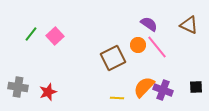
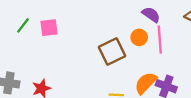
pink square: (55, 36) -> (49, 28), turned 36
pink line: (157, 47) -> (160, 40), turned 35

